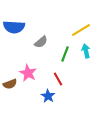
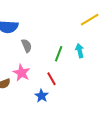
yellow line: (81, 30) -> (90, 20), moved
gray semicircle: (41, 42) -> (27, 46), moved, turned -72

